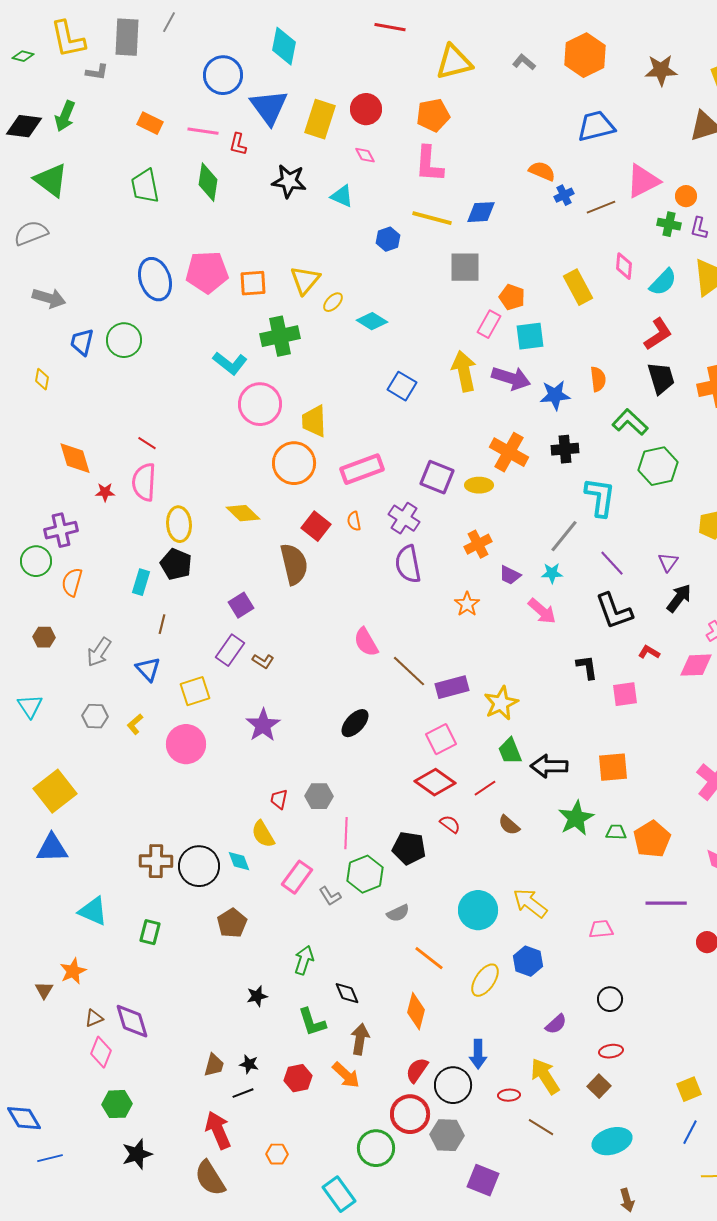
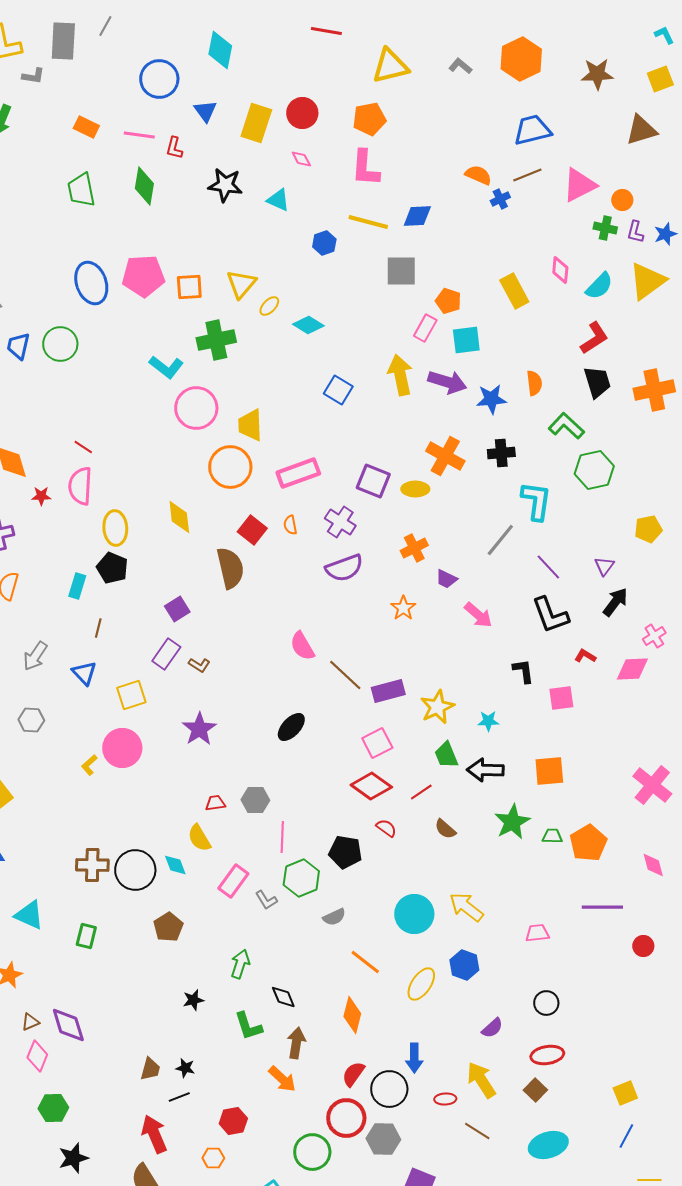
blue triangle: (269, 107) -> (205, 111), size x0.6
brown line: (601, 207) -> (527, 175), moved
yellow diamond: (243, 513) -> (179, 517), turned 40
purple semicircle: (408, 564) -> (344, 568), turned -99
cyan star: (552, 573) -> (488, 721), moved
yellow L-shape: (135, 724) -> (89, 765), moved
red trapezoid: (279, 799) -> (215, 803), turned 70
red ellipse: (611, 1051) -> (547, 1055), size x1.4
red hexagon: (298, 1078) -> (233, 1121), moved

